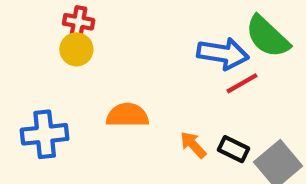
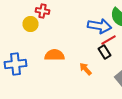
red cross: (79, 22) -> (42, 11), moved
black rectangle: (234, 149) -> (104, 52), moved, turned 32

